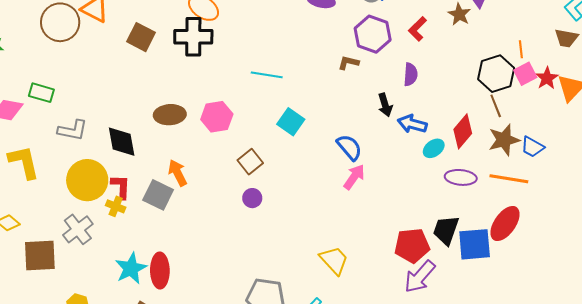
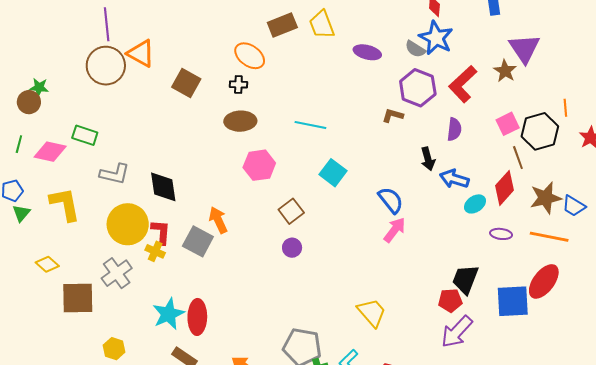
red L-shape: (417, 29) -> (463, 84), size x1.5
black cross: (193, 37) -> (238, 84), size x0.5
pink square: (525, 74) -> (508, 124), moved
brown line: (496, 106) -> (518, 158), moved
brown ellipse: (170, 115) -> (240, 121), moved
purple ellipse: (461, 177) -> (501, 234), size x0.7
black trapezoid: (446, 230) -> (465, 279), moved
red pentagon: (412, 246) -> (450, 300), size x0.7

